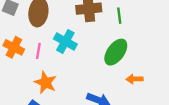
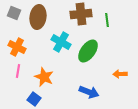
pink line: (38, 51) -> (18, 71), moved
green ellipse: (116, 52) -> (88, 51), moved

